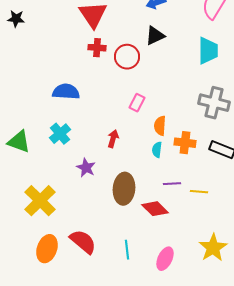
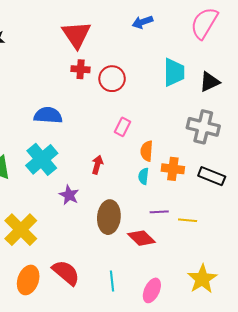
black triangle: (155, 36) -> (210, 82), moved
cyan trapezoid: (208, 51) -> (174, 72), moved
cyan cross: (60, 134) -> (42, 159), size x1.4

